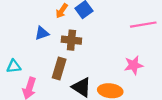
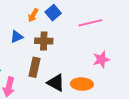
pink line: (143, 25) -> (90, 23), moved

